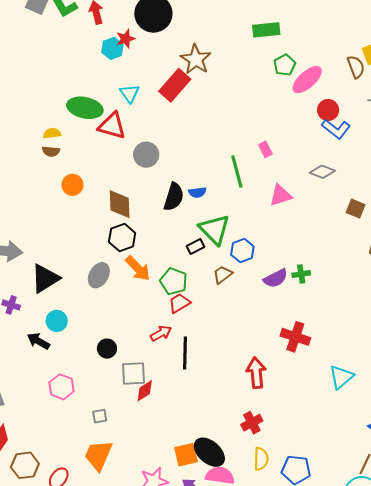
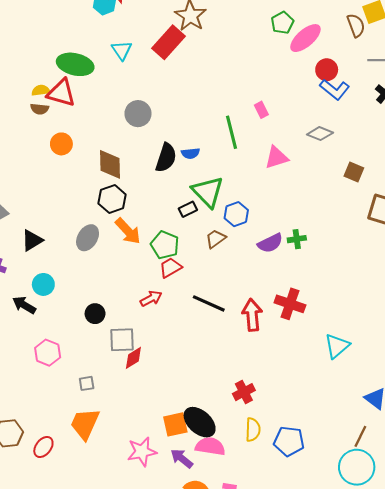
red triangle: (112, 126) -> (61, 93), moved
black triangle: (45, 278) -> (32, 240), size x0.7
black line: (185, 353) -> (209, 303), moved, turned -68
red arrow: (256, 373) -> (252, 315), moved

